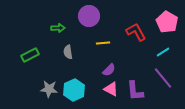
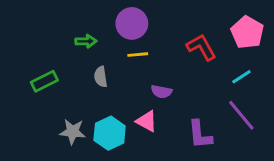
yellow line: (103, 43) -> (138, 55), moved
purple semicircle: (109, 70) -> (161, 92), moved, turned 56
pink triangle: (111, 89) -> (147, 121), moved

